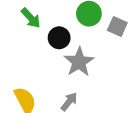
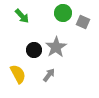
black circle: (59, 38) -> (34, 50), moved

